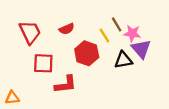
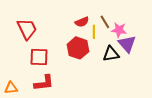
red semicircle: (67, 29) -> (82, 22), moved
yellow line: (104, 36) -> (94, 32), turned 32
red L-shape: (66, 84) -> (44, 83), moved

